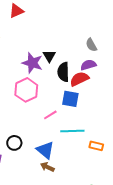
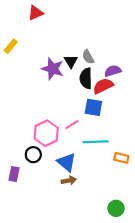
gray semicircle: (91, 45) -> (88, 57), moved
pink hexagon: (26, 90) -> (46, 133), moved
brown arrow: (47, 167) -> (69, 180), turned 144

